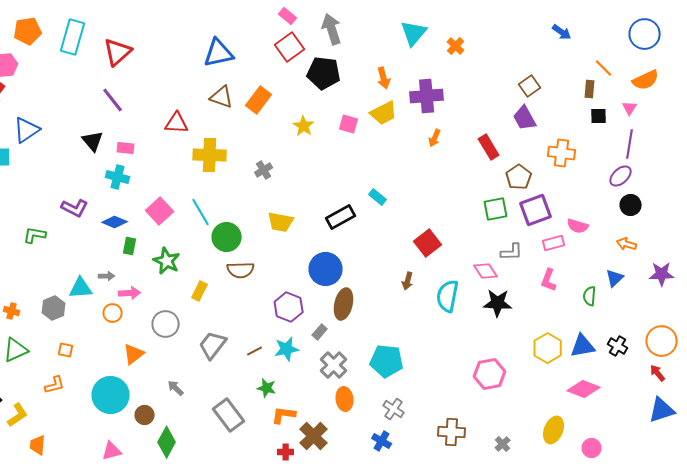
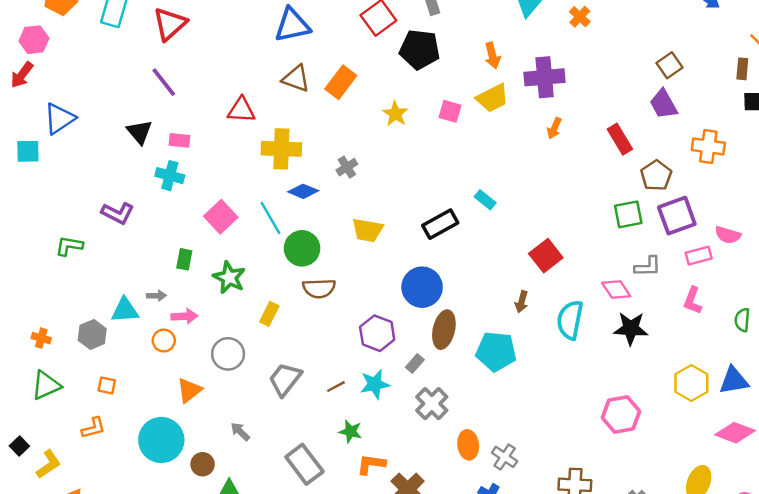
blue diamond: (115, 222) -> (303, 191), moved
cyan pentagon: (387, 361) -> (496, 351), moved
orange ellipse: (345, 399) -> (468, 445), moved

